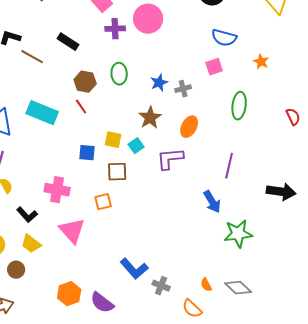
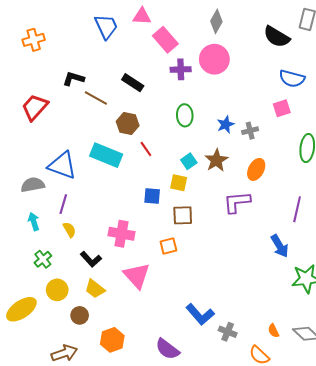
brown hexagon: (85, 82) -> (128, 124), moved
cyan square: (136, 146) -> (189, 161), moved
orange hexagon: (69, 294) -> (112, 340), moved

